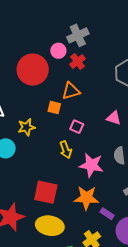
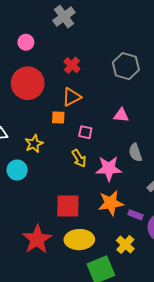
gray cross: (78, 35) -> (64, 17), moved
pink circle: (58, 51) -> (26, 42), moved

